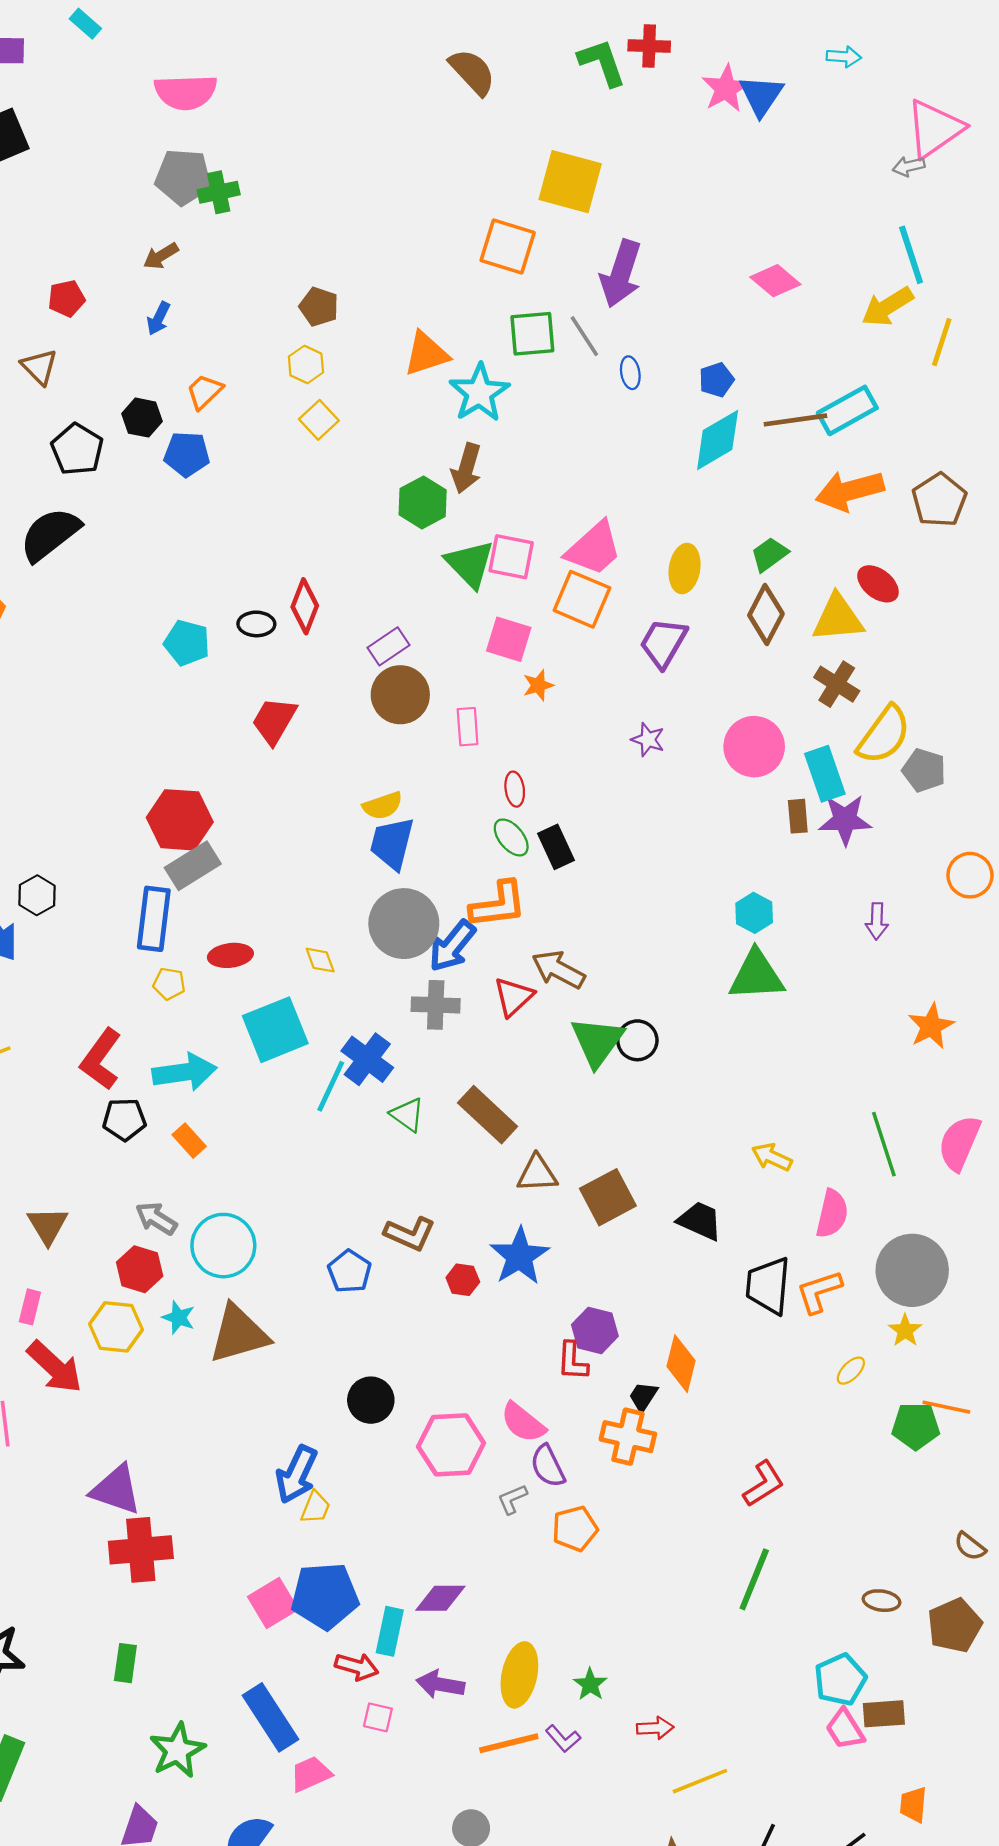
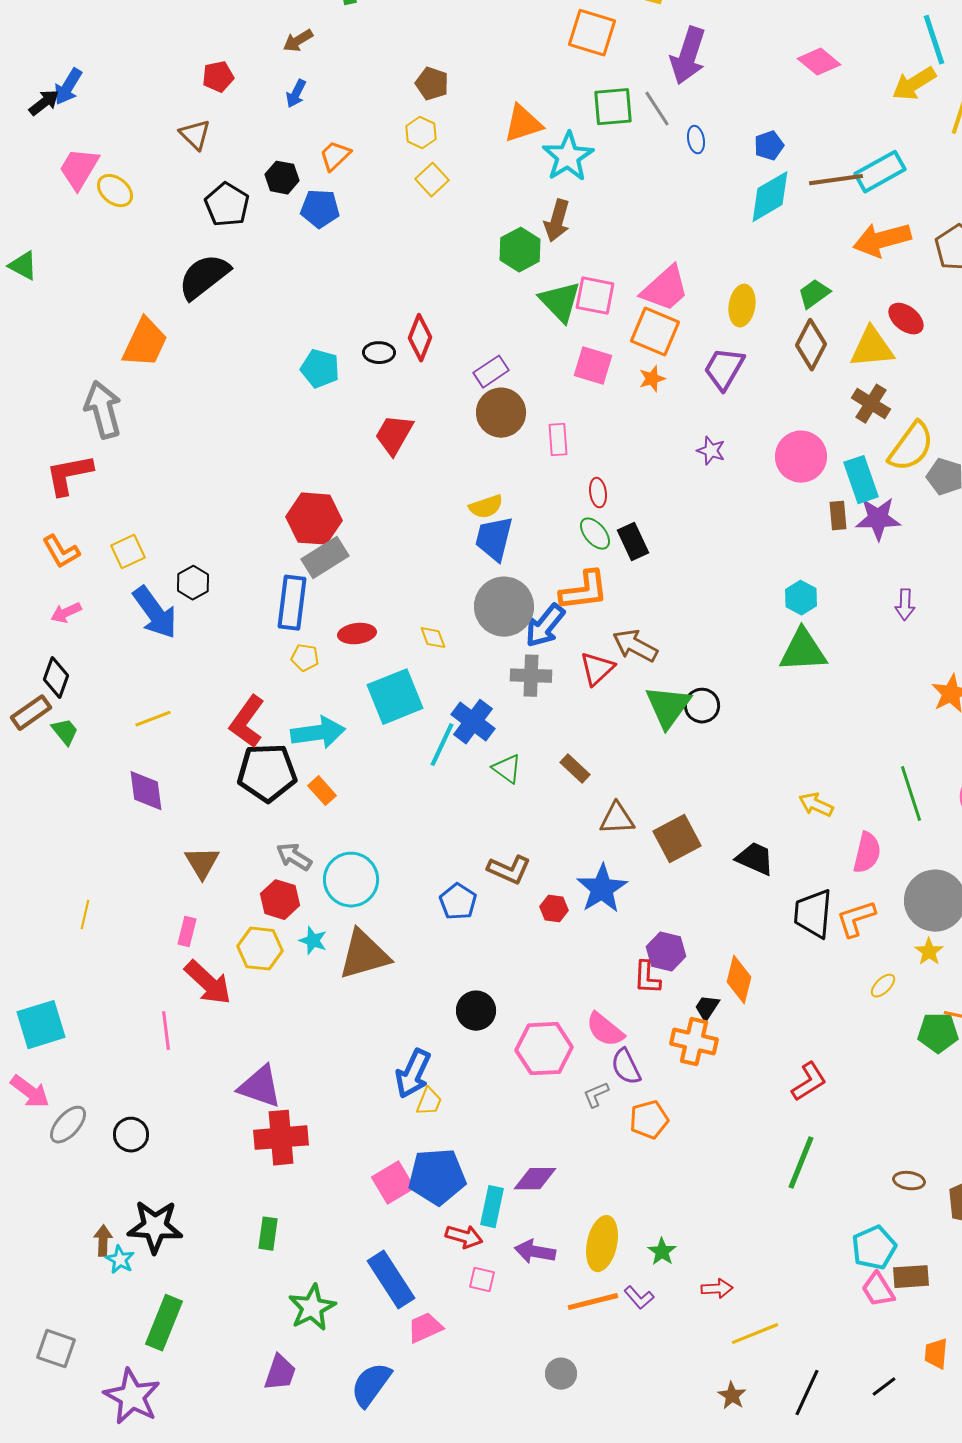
orange star: (538, 685) -> (652, 379), moved
brown rectangle: (488, 1115) -> (575, 769), size x0.6
black pentagon: (124, 1119) -> (267, 773), size x1.6

